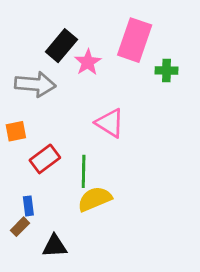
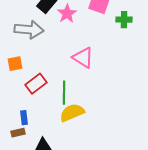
brown rectangle: (20, 227) -> (18, 133), turned 32

